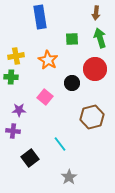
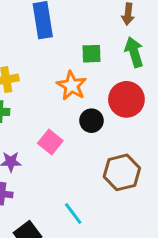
orange star: (48, 60) -> (72, 86), moved

